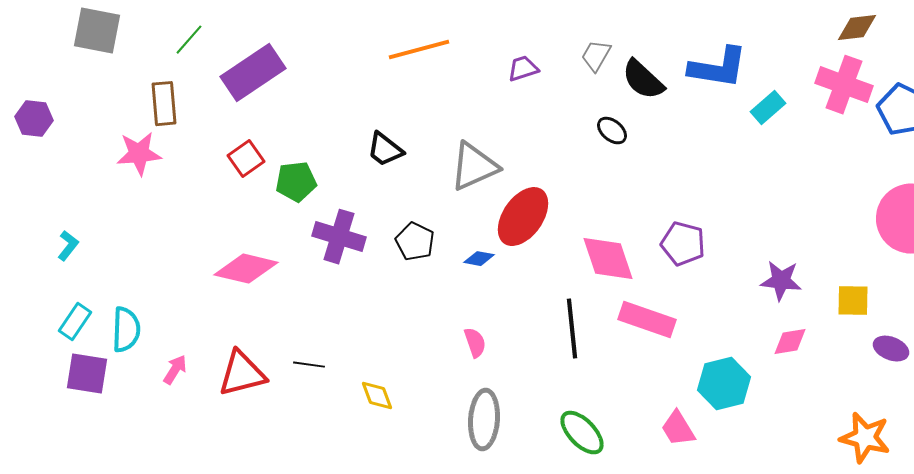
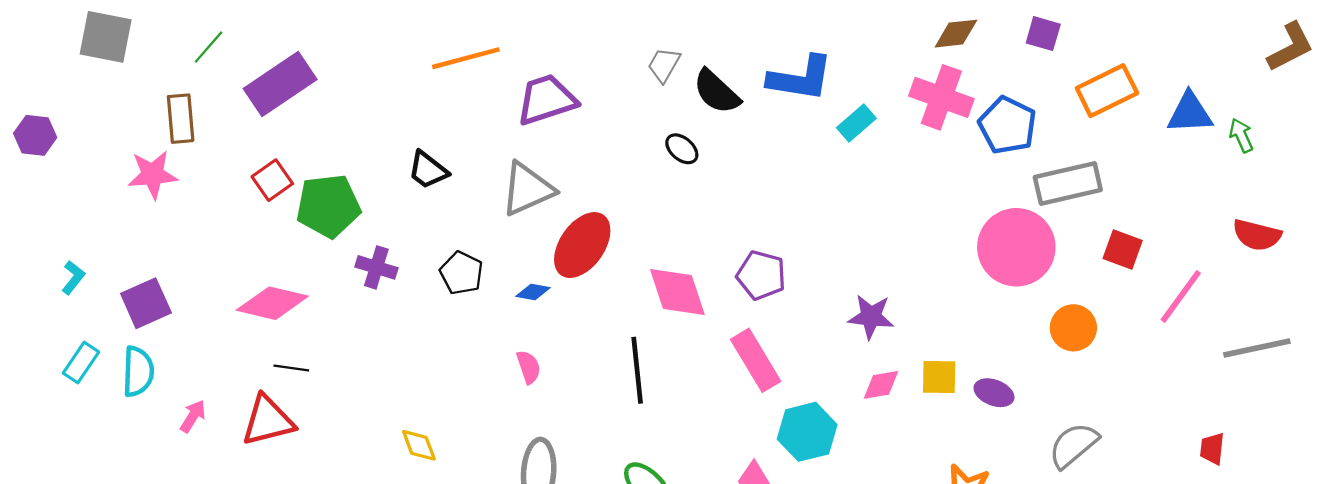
purple trapezoid: (523, 69) -> (546, 100), moved, size x1.8
green pentagon: (296, 182) -> (328, 206), size x1.4
purple cross: (339, 237) -> (376, 267), size x0.7
yellow square: (853, 301) -> (939, 377), moved
pink rectangle: (647, 320) -> (756, 360), moved, turned 40
pink semicircle: (475, 343) -> (529, 367), moved
black line: (309, 365) -> (291, 368), moved
purple square: (87, 374) -> (146, 303), moved, turned -33

